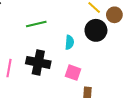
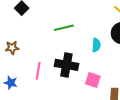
pink square: (73, 73) -> (93, 80), moved

